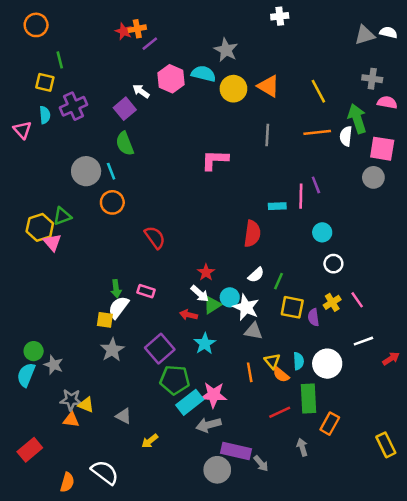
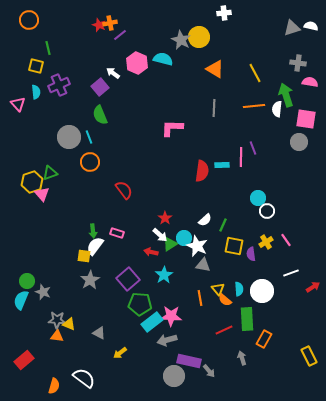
yellow circle: (233, 89) -> (199, 37), moved
cyan circle: (322, 232) -> (258, 198), moved
red semicircle: (252, 234) -> (202, 171), moved

